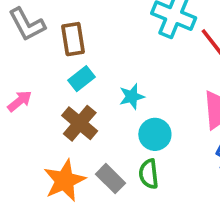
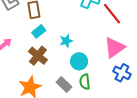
green semicircle: (149, 174) -> (85, 82), moved
gray rectangle: (110, 179) -> (64, 85), moved

